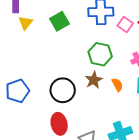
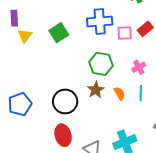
pink square: (125, 24) -> (125, 33), turned -35

